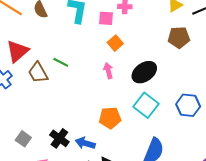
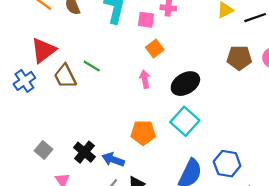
brown pentagon: (179, 37) -> (239, 58), moved
blue hexagon: (188, 105) -> (227, 164), moved

